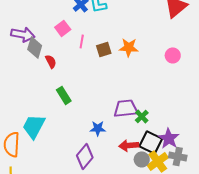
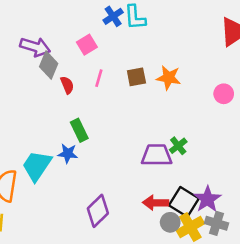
pink line: (82, 41) -> (99, 78), moved
green cross: (142, 116) -> (178, 146), moved
blue star: (98, 128) -> (68, 153), moved

